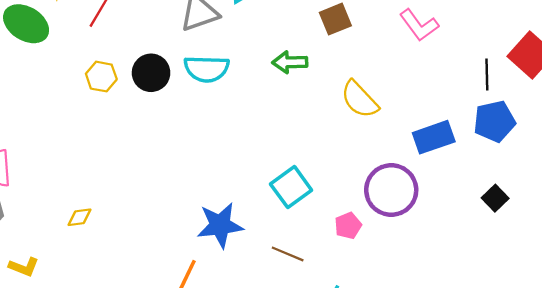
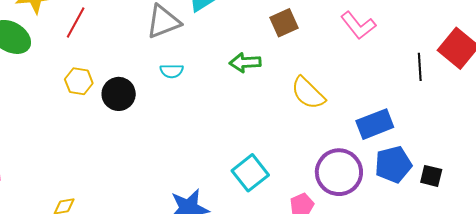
cyan semicircle: (207, 69) -> (172, 71), size x0.6
black circle: (151, 73) -> (119, 94), moved
blue pentagon: (494, 121) -> (393, 164), moved
black square: (495, 198) -> (431, 176), turned -30

